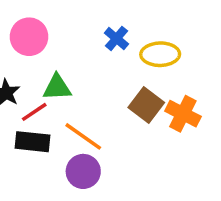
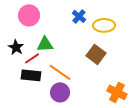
orange cross: (183, 114) -> (117, 92), moved

